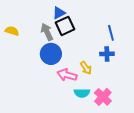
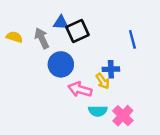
blue triangle: (59, 13) -> (61, 23), moved, turned 32
gray arrow: (47, 32) -> (42, 38), moved
blue cross: (107, 54) -> (111, 69), moved

